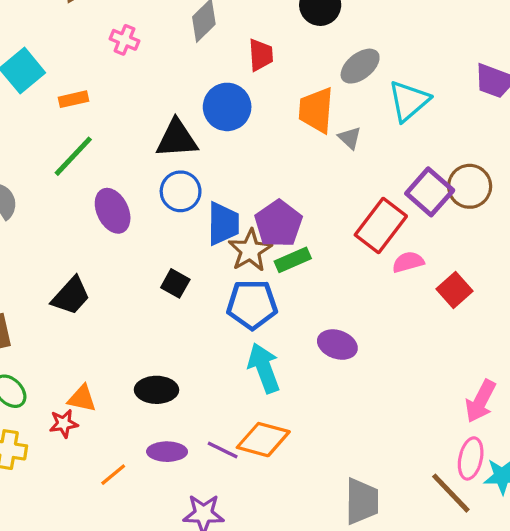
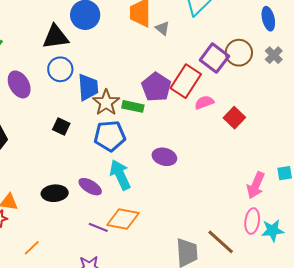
purple pentagon: (278, 224) -> (156, 87), moved
green rectangle: (293, 260) -> (133, 106), turned 40
purple ellipse: (167, 452) -> (90, 187), moved, turned 35
brown line: (451, 493) -> (221, 242), moved

